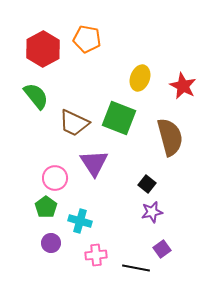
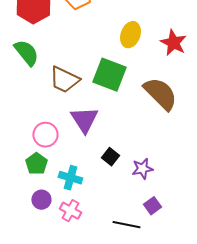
brown semicircle: (170, 137) -> (160, 94), turned -30
black square: (147, 184) -> (110, 157), moved
pink cross: (96, 255) -> (70, 211), moved, turned 35

